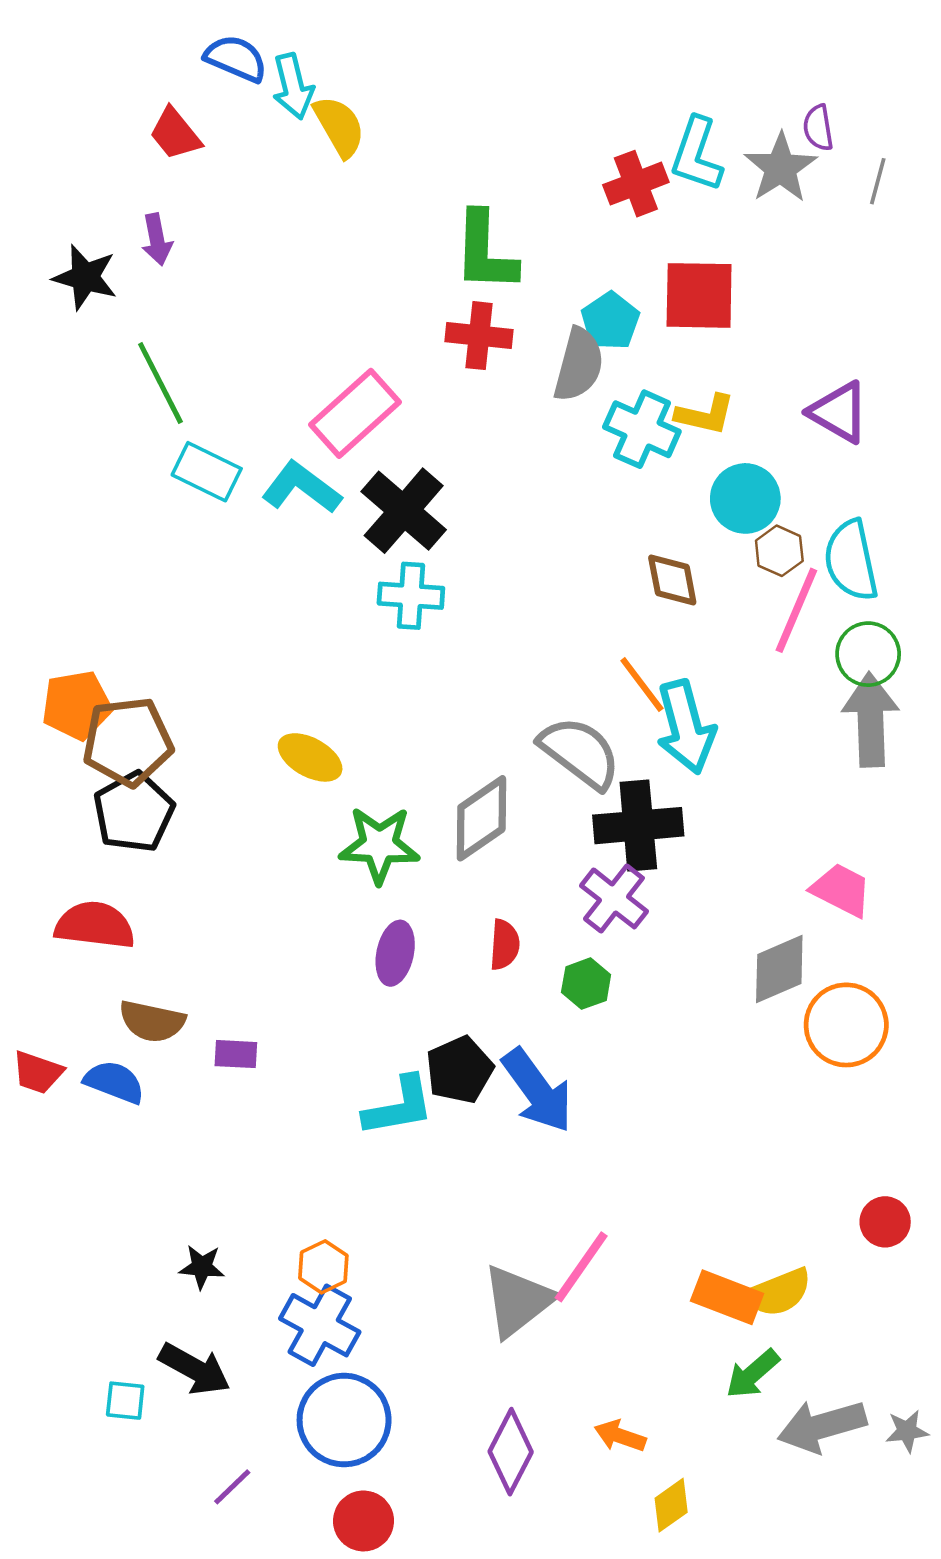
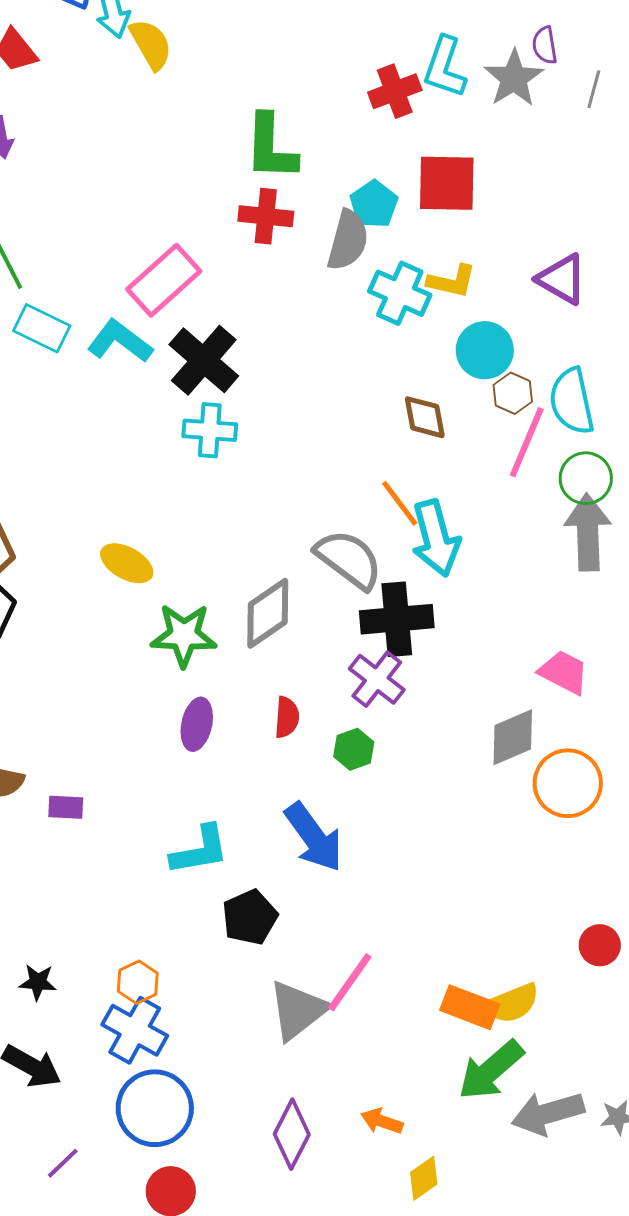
black pentagon: (460, 1070) -> (250, 917), moved
green arrow: (753, 1374) -> (491, 1070), size x1.5

